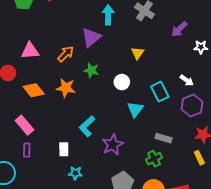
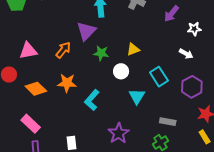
yellow triangle: (138, 53) -> (133, 49), moved, turned 40
green star: (91, 70) -> (101, 53), moved
white arrow: (187, 80) -> (186, 54), moved
cyan L-shape: (87, 126) -> (92, 100), moved

